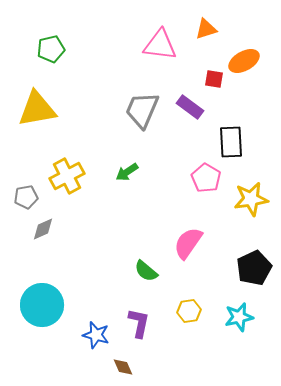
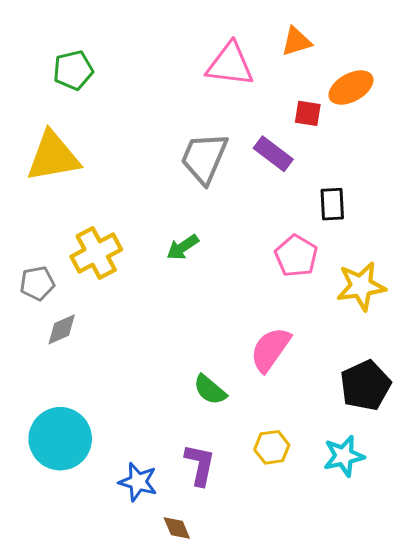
black rectangle: (231, 142) -> (332, 204), size x0.7

